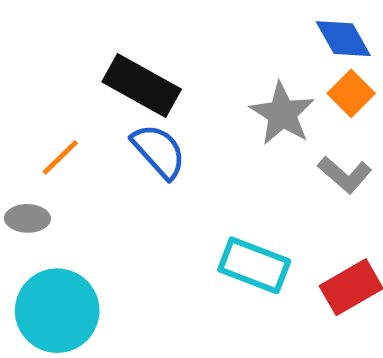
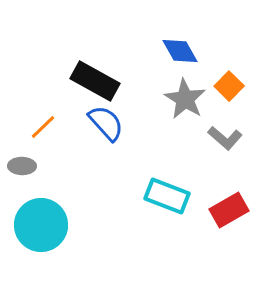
blue diamond: (343, 39) -> (180, 51), moved

